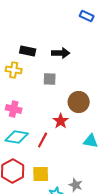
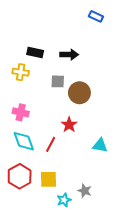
brown circle: (79, 102) -> (79, 93), moved
cyan diamond: (17, 137) -> (24, 141), turned 60

